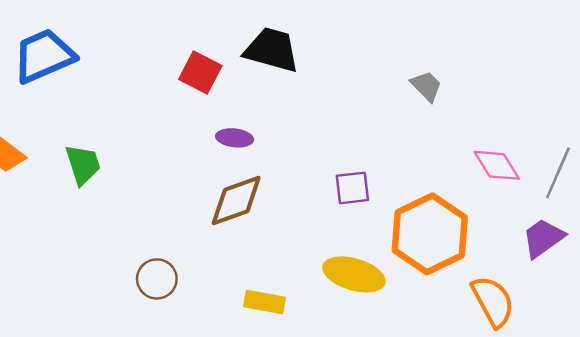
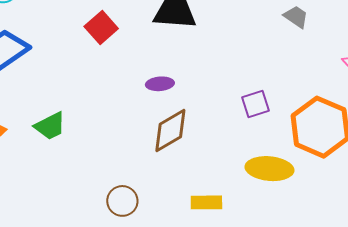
red square: (200, 72) -> (101, 28), moved, turned 32
green trapezoid: (83, 165) -> (50, 126), turned 92

